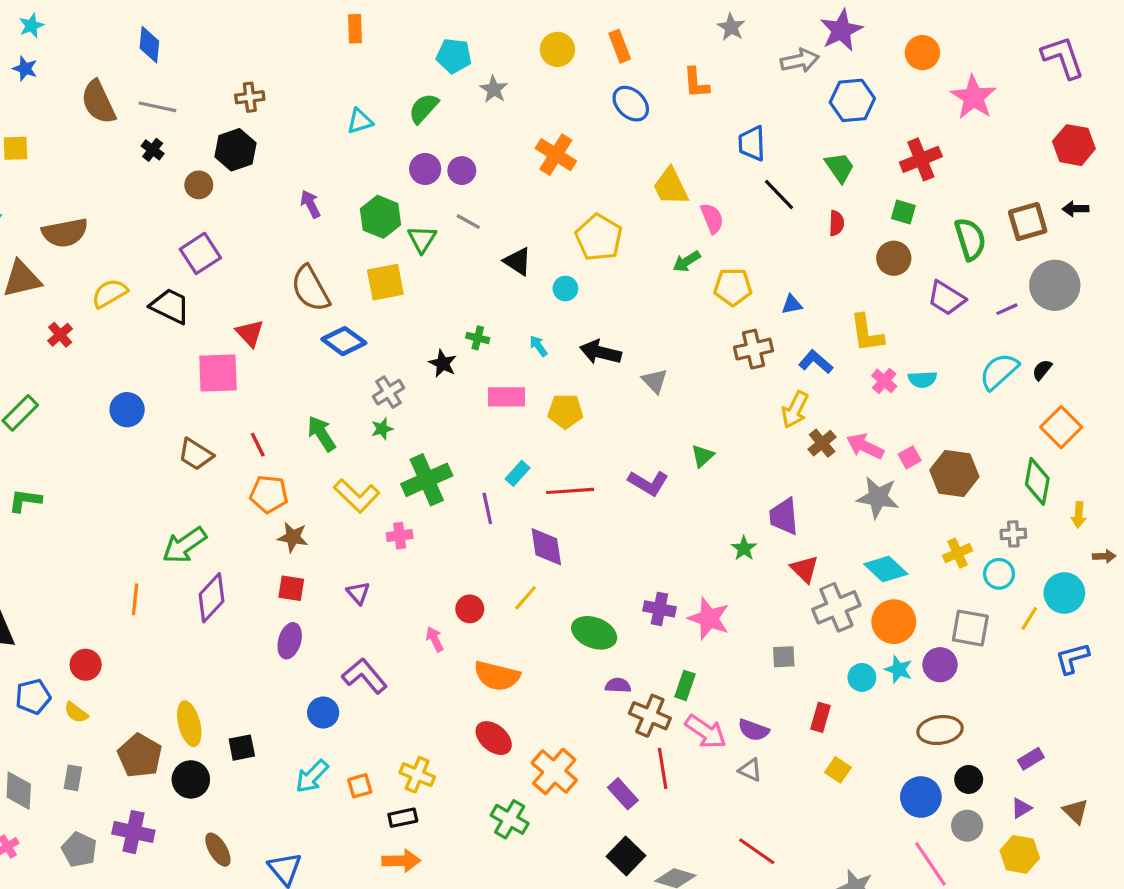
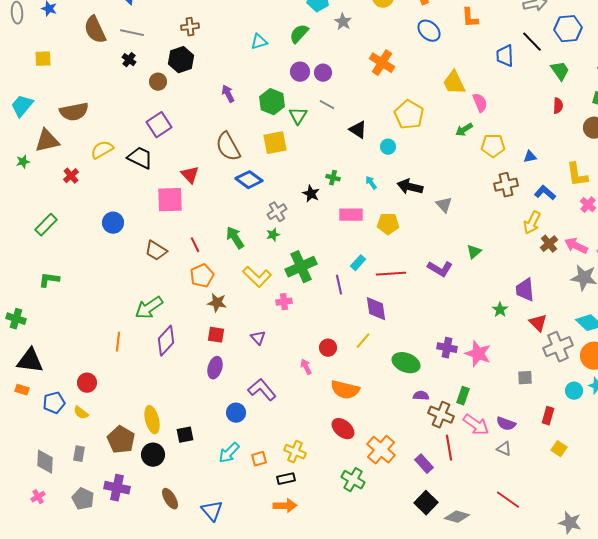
black line: (779, 194) -> (532, 42), moved
orange pentagon: (269, 494) -> (202, 276), turned -30

